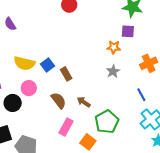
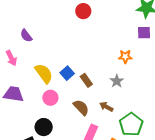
orange star: (114, 47) -> (125, 57), moved
yellow semicircle: (24, 63) -> (44, 73), turned -135
gray star: (113, 71) -> (117, 81), moved
black circle: (13, 103) -> (44, 127), moved

